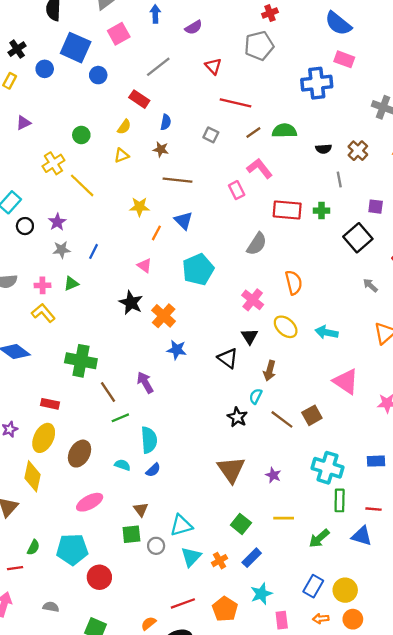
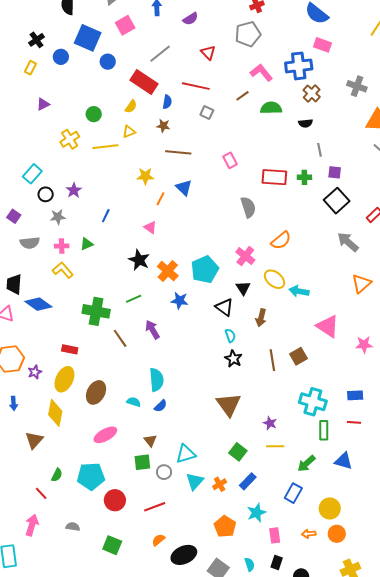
red rectangle: (139, 99) -> (144, 82), size x1.5
red line: (235, 103) -> (196, 86), moved
brown line: (253, 133) -> (243, 96), moved
brown cross: (358, 151) -> (312, 93), moved
pink L-shape: (260, 168) -> (261, 73), moved
yellow line: (82, 185) -> (105, 147), moved, turned -50
purple square: (376, 207) -> (335, 172), moved
gray semicircle: (257, 244) -> (248, 207), turned -50
gray star: (62, 250) -> (58, 217), moved
cyan pentagon: (198, 269) -> (205, 270), moved
orange semicircle: (294, 283) -> (281, 240), turned 65
gray arrow: (370, 285) -> (348, 242), size x1.6
cyan arrow: (327, 332) -> (299, 291), moved
cyan semicircle: (256, 396) -> (230, 336), moved, turned 136
green line: (120, 418) -> (134, 299), moved
brown line: (282, 419) -> (272, 360), turned 45
purple star: (273, 475) -> (270, 423), moved
red line: (373, 509) -> (354, 422), moved
red line: (15, 568) -> (41, 493), turned 56
blue rectangle: (313, 586) -> (293, 493), moved
red line: (183, 603) -> (155, 507), moved

